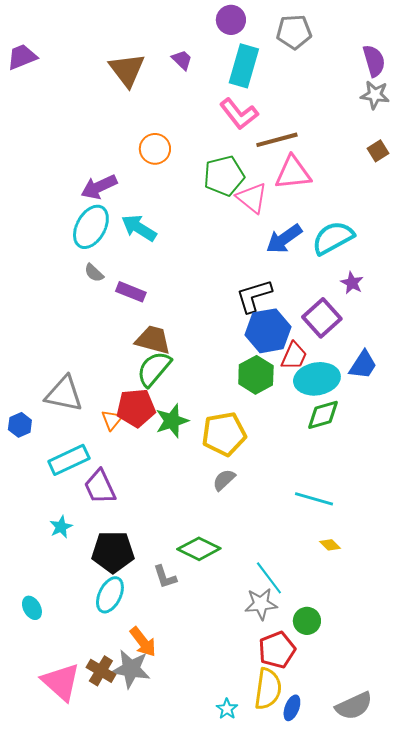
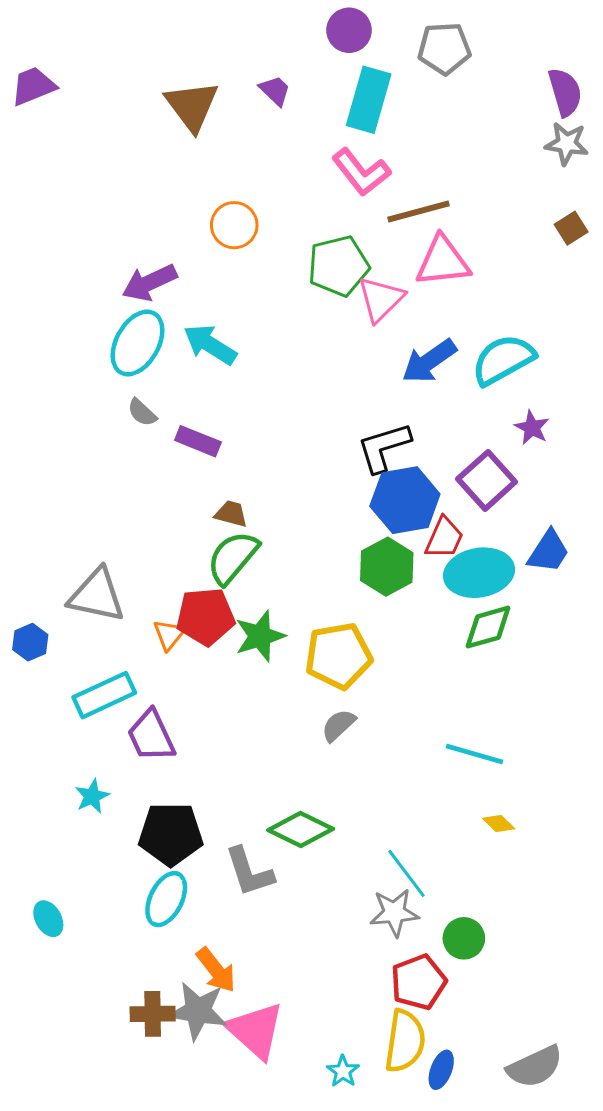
pink triangle: (252, 198) -> (381, 299), turned 36
brown trapezoid: (153, 340) -> (231, 514), size x0.6
gray L-shape: (165, 577) -> (249, 872), size x1.4
brown cross: (101, 671) -> (153, 1014), turned -32
pink triangle: (61, 682) -> (255, 1030), moved

